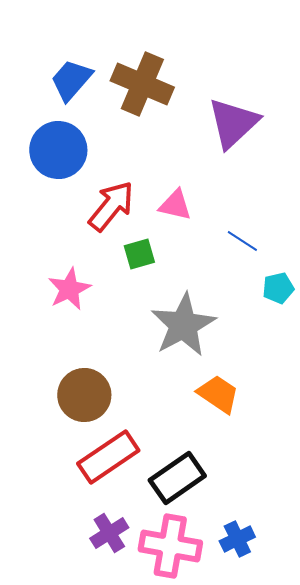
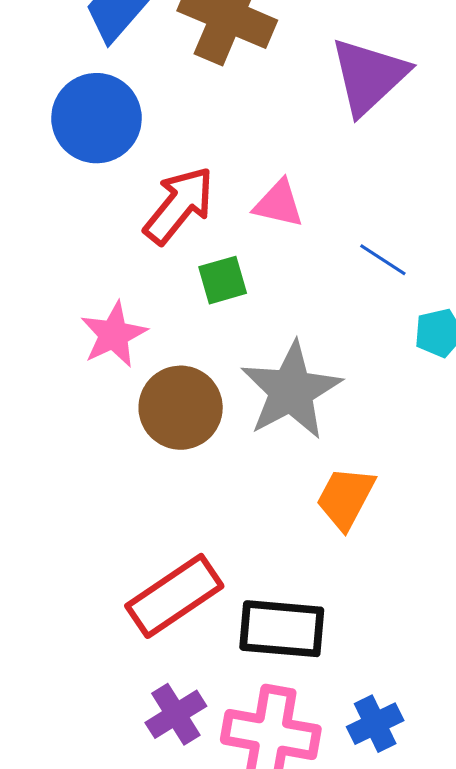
orange trapezoid: (218, 394) -> (346, 498), turned -96
brown circle: (84, 395) -> (181, 408), moved
black rectangle: (177, 478) -> (282, 629), turned 40

